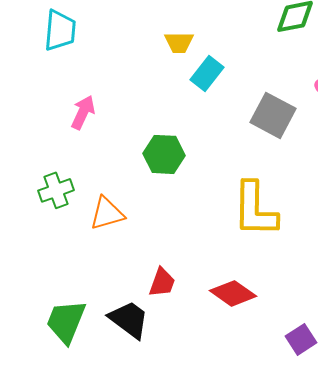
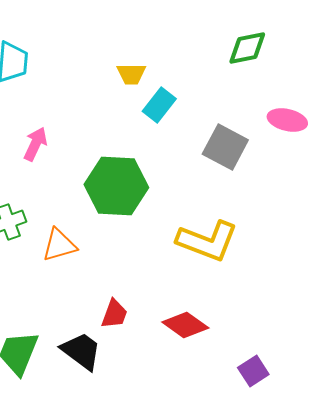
green hexagon: (164, 154) -> (116, 186), size x1.5
yellow L-shape: (255, 209) -> (207, 241), turned -70

